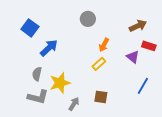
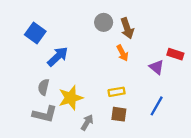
brown arrow: (138, 26) -> (127, 28), moved, turned 96
orange arrow: (104, 45) -> (122, 53), turned -56
yellow rectangle: (99, 64) -> (117, 92), moved, turned 32
blue line: (143, 86) -> (157, 106), moved

